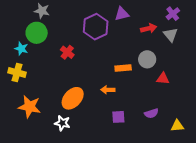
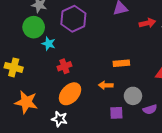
purple hexagon: (96, 27) -> (73, 19), moved
cyan star: (21, 49) -> (49, 44), moved
red cross: (67, 52) -> (64, 66), moved, turned 32
gray circle: (147, 59) -> (133, 96), moved

